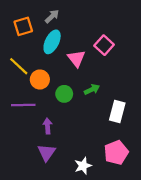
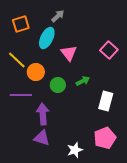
gray arrow: (52, 16) -> (58, 16), moved
pink square: (104, 45) -> (109, 50), moved
purple arrow: (48, 126) -> (43, 114), size x1.5
purple triangle: (46, 153) -> (42, 138), turned -48

